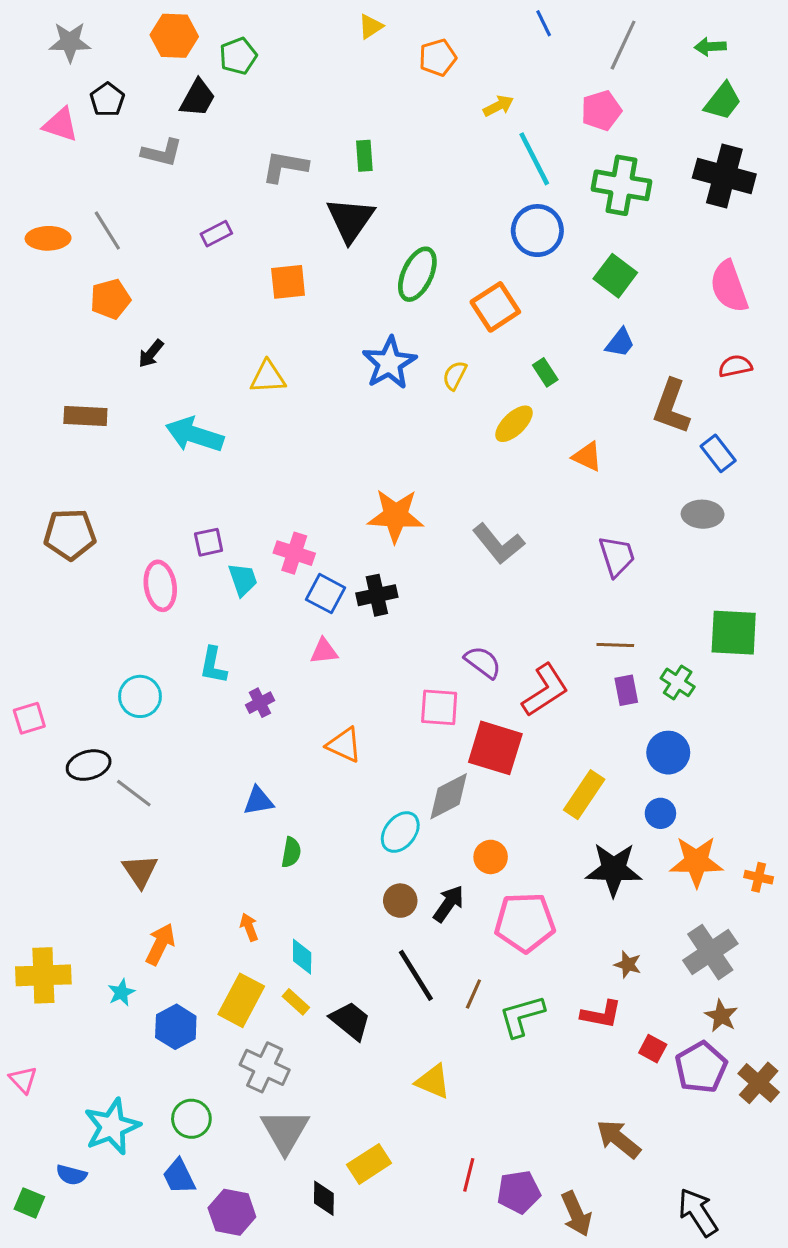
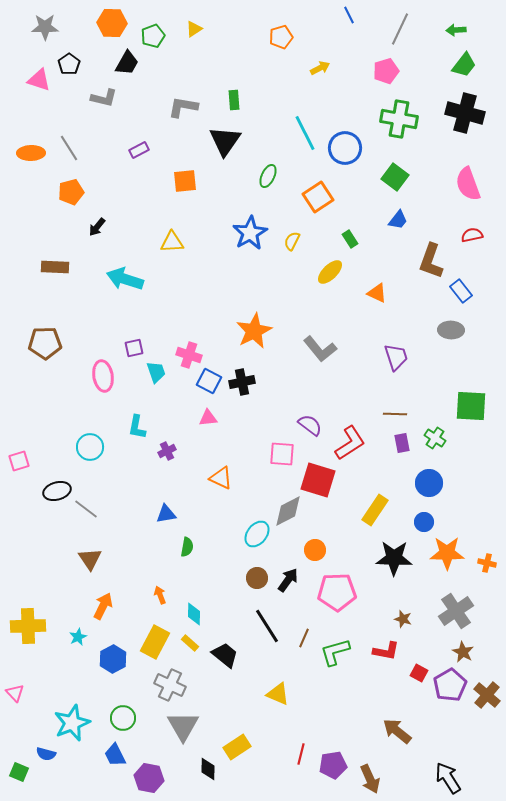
yellow triangle: (371, 26) -> (194, 29), moved
cyan line: (534, 159) -> (305, 133), moved
green ellipse: (417, 274) -> (268, 176), size x0.7
orange star: (396, 516) -> (254, 331), turned -30

